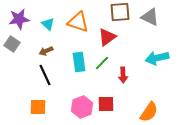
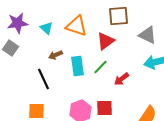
gray triangle: (150, 17) -> (148, 35), moved
brown arrow: (46, 51) -> (56, 55), moved
red arrow: (123, 75) -> (122, 79), turned 56

